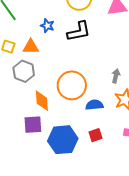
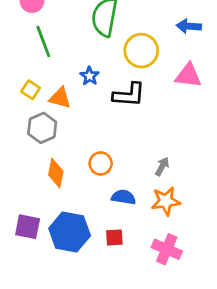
orange circle: (72, 85) -> (101, 163), size x0.6
purple square: (33, 125) -> (28, 227), moved

